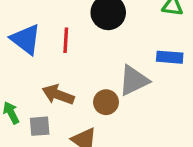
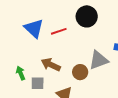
red line: (66, 40) -> (59, 31), turned 63

